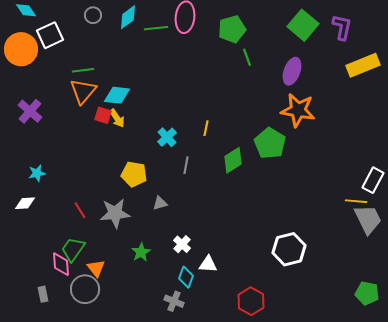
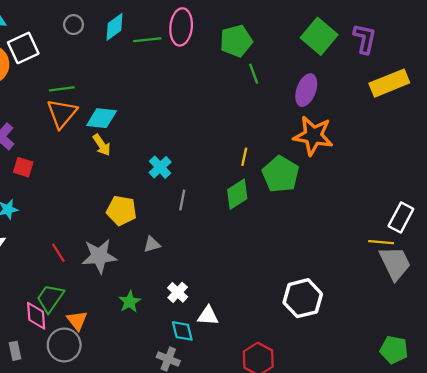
red square: (103, 115) -> (23, 167), moved
yellow line: (206, 128) -> (244, 157), moved
cyan diamond: (186, 277) -> (182, 331), turned -35

